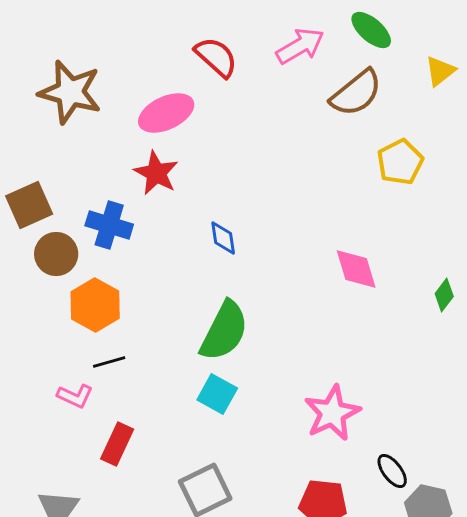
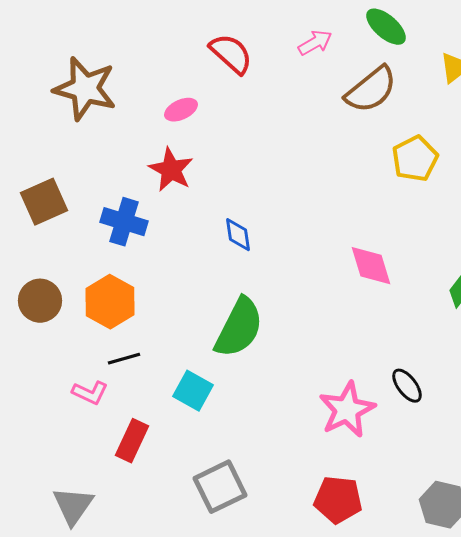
pink arrow: (300, 46) -> (315, 43), size x0.7
pink ellipse: (166, 113) -> (181, 110), size x0.6
brown circle: (56, 254) -> (40, 301), moved
cyan square: (217, 394) -> (193, 391), moved
black ellipse: (392, 471) -> (407, 386), moved

